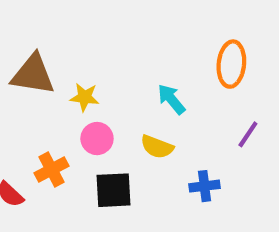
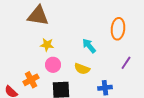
brown triangle: (33, 74) -> (38, 16), moved

